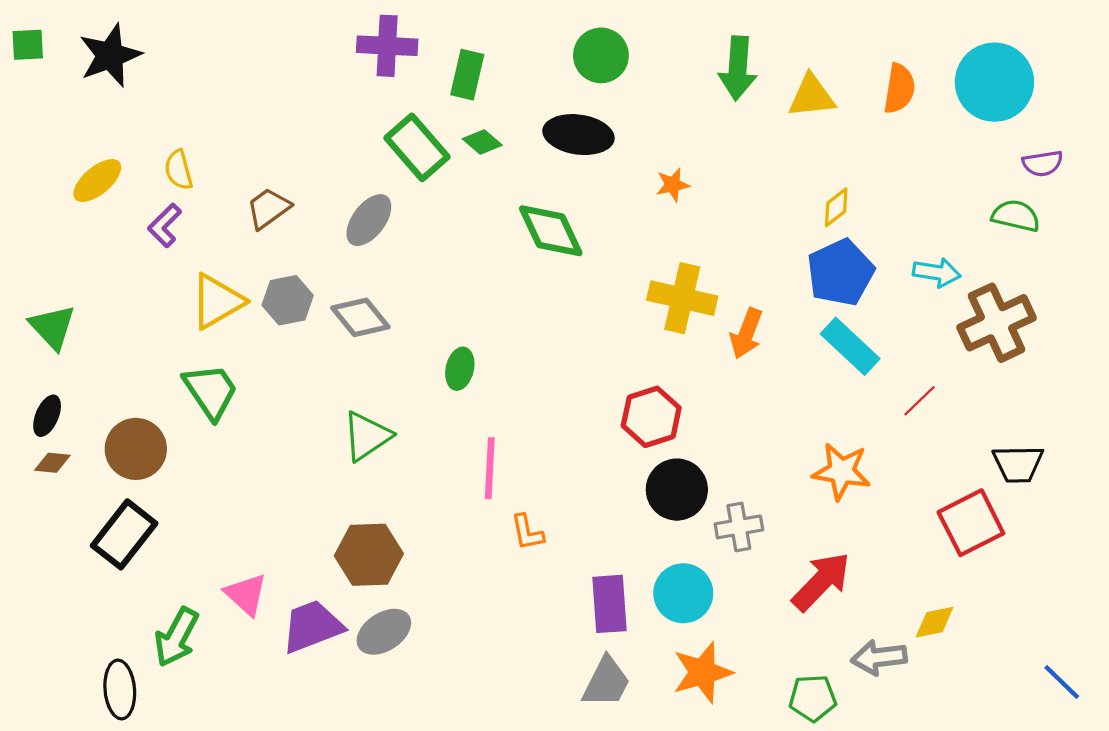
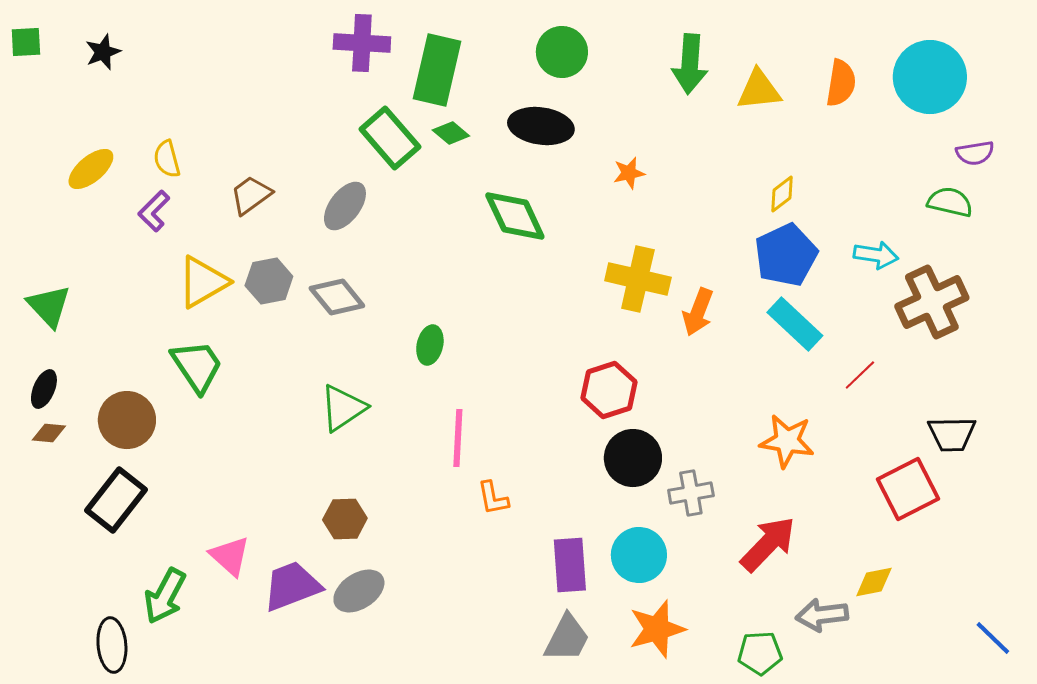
black star: (110, 55) -> (103, 52), size x0.6
green rectangle: (467, 75) -> (437, 70), size x1.5
brown hexagon: (369, 555) -> (345, 519), size x0.7

